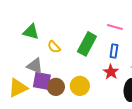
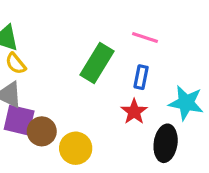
yellow semicircle: (54, 47) -> (16, 63), moved
yellow circle: (80, 86) -> (76, 148), moved

